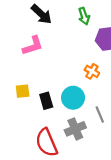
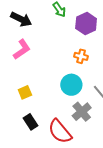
black rectangle: (46, 101) -> (31, 122), moved

